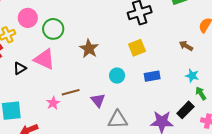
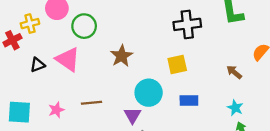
cyan circle: (117, 76) -> (149, 93), size x1.5
purple triangle: (98, 100) -> (133, 115), moved
pink star: (53, 103) -> (56, 110), moved

